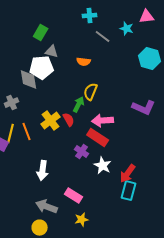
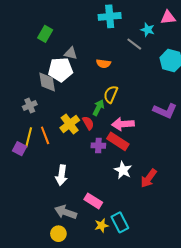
cyan cross: (90, 16) -> (110, 16), size x1.5
green rectangle: (41, 33) -> (45, 34), moved
gray line: (103, 37) -> (134, 44), moved
purple cross: (82, 152) -> (98, 146), moved, turned -32
cyan rectangle: (129, 191) -> (120, 222), moved, turned -42

